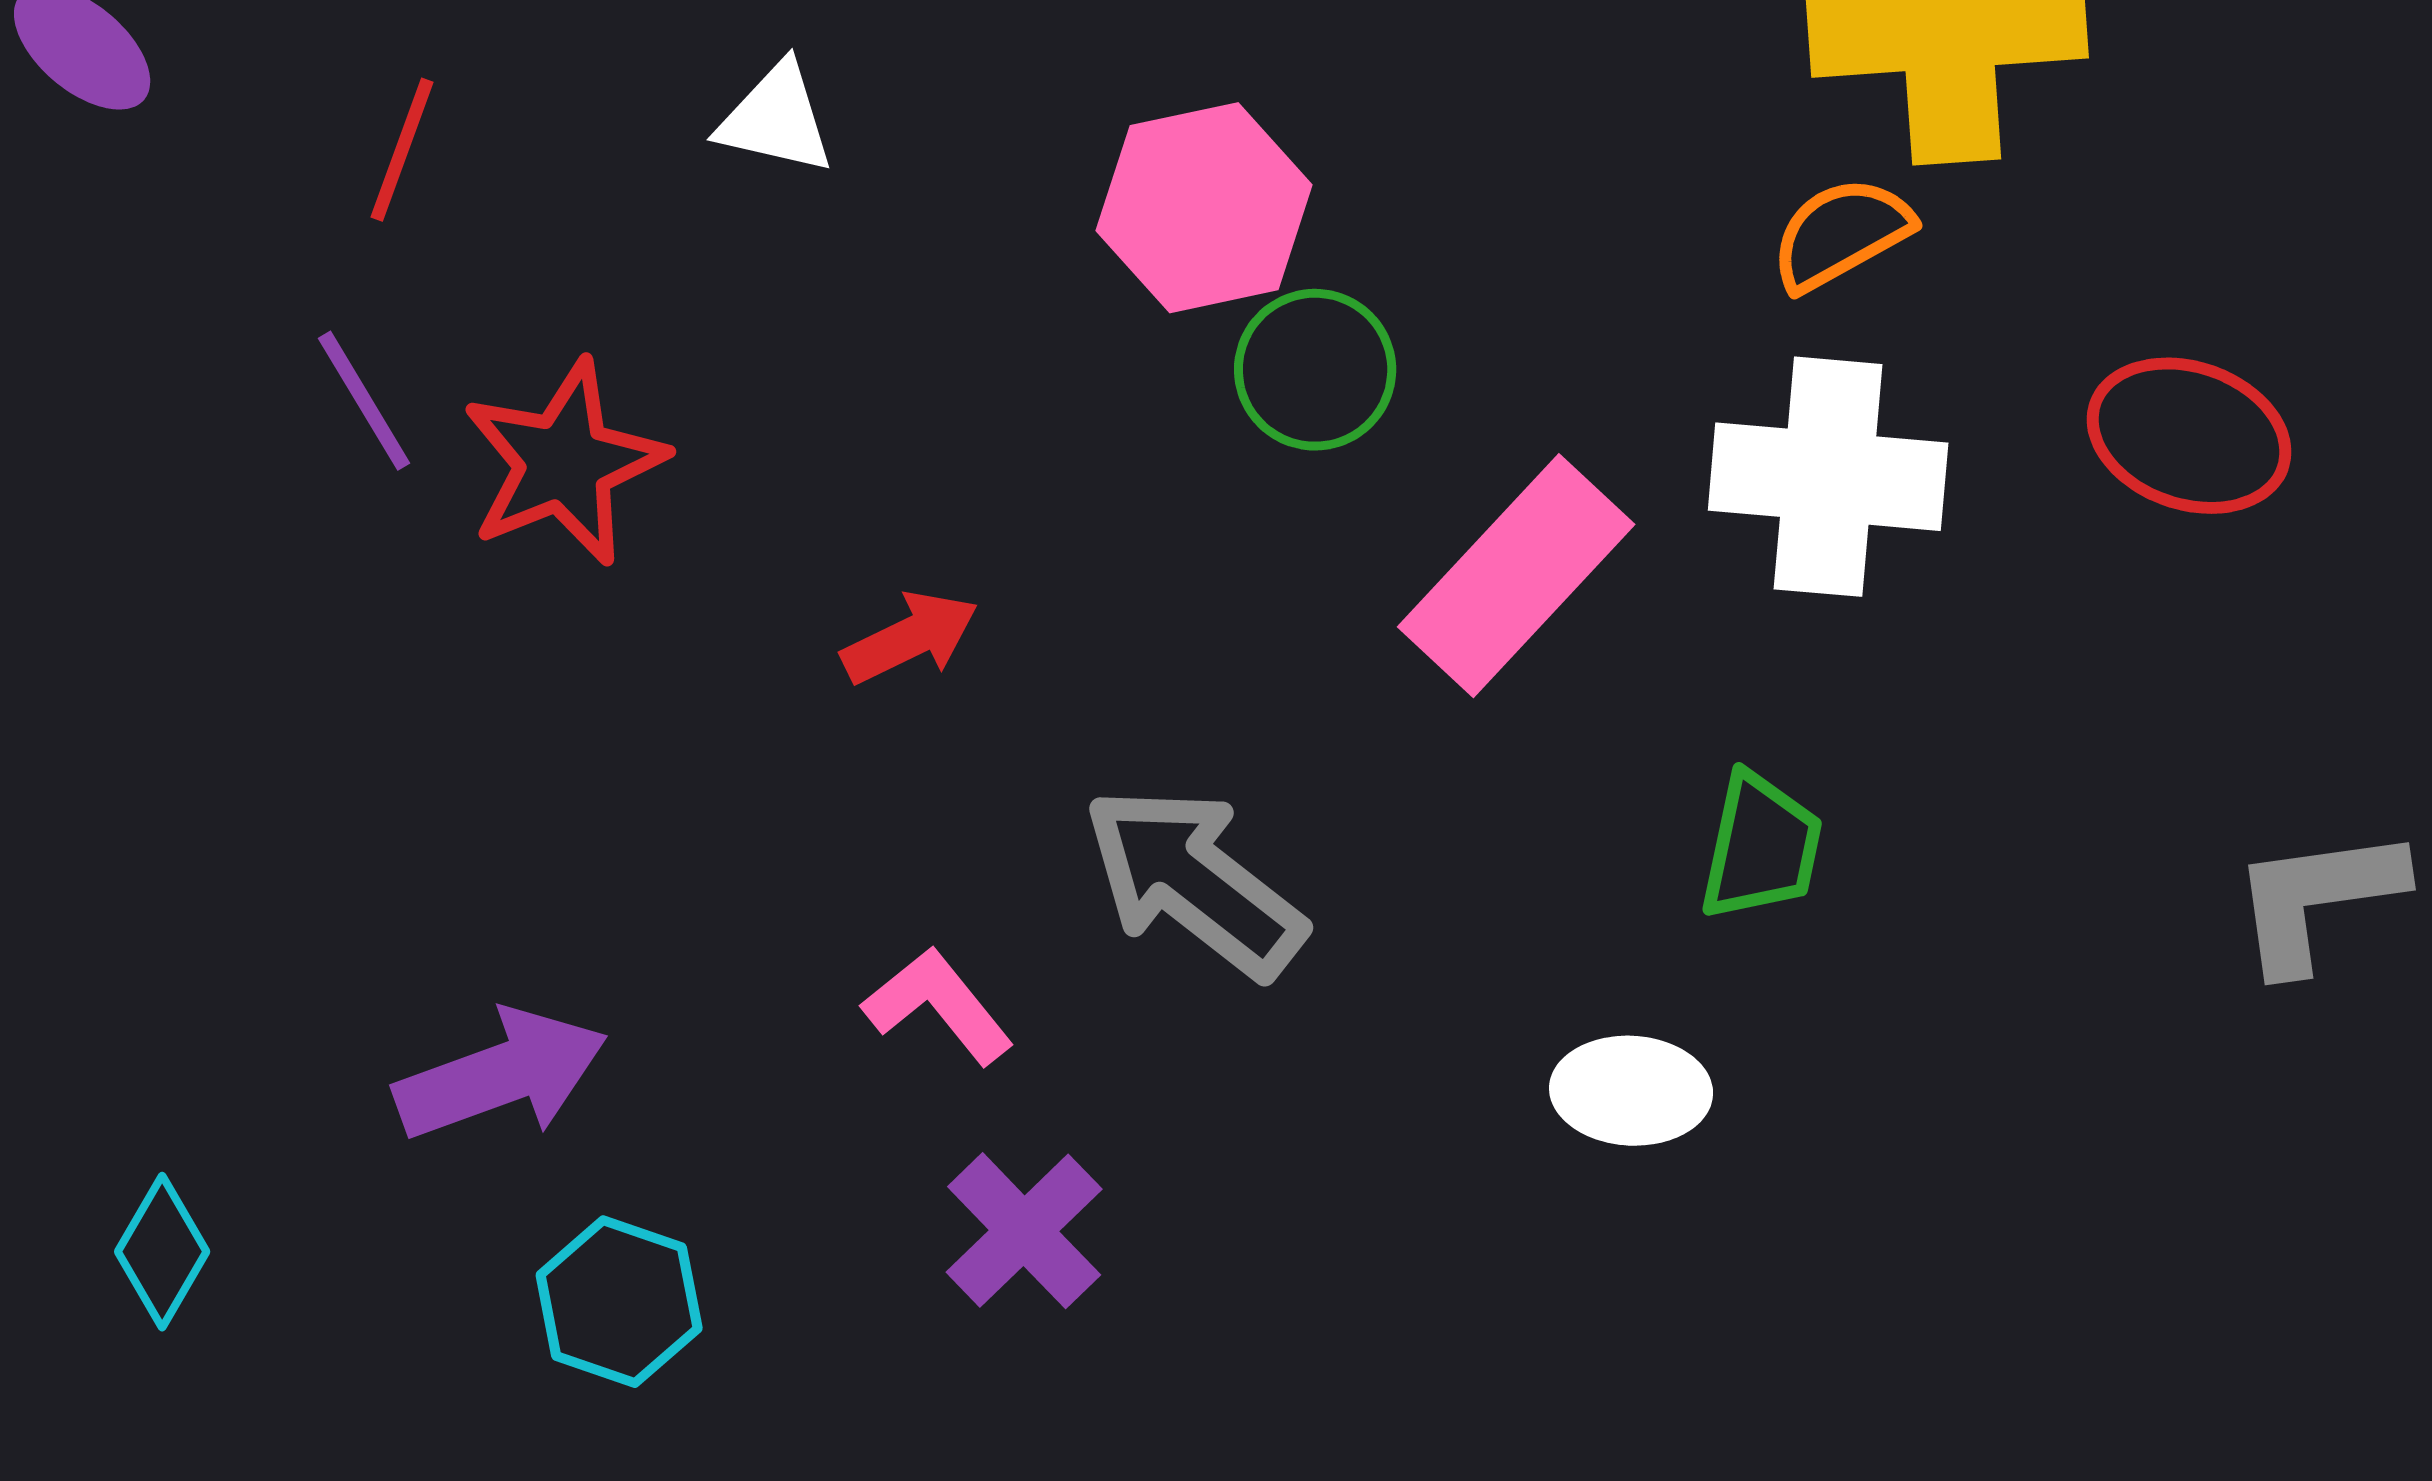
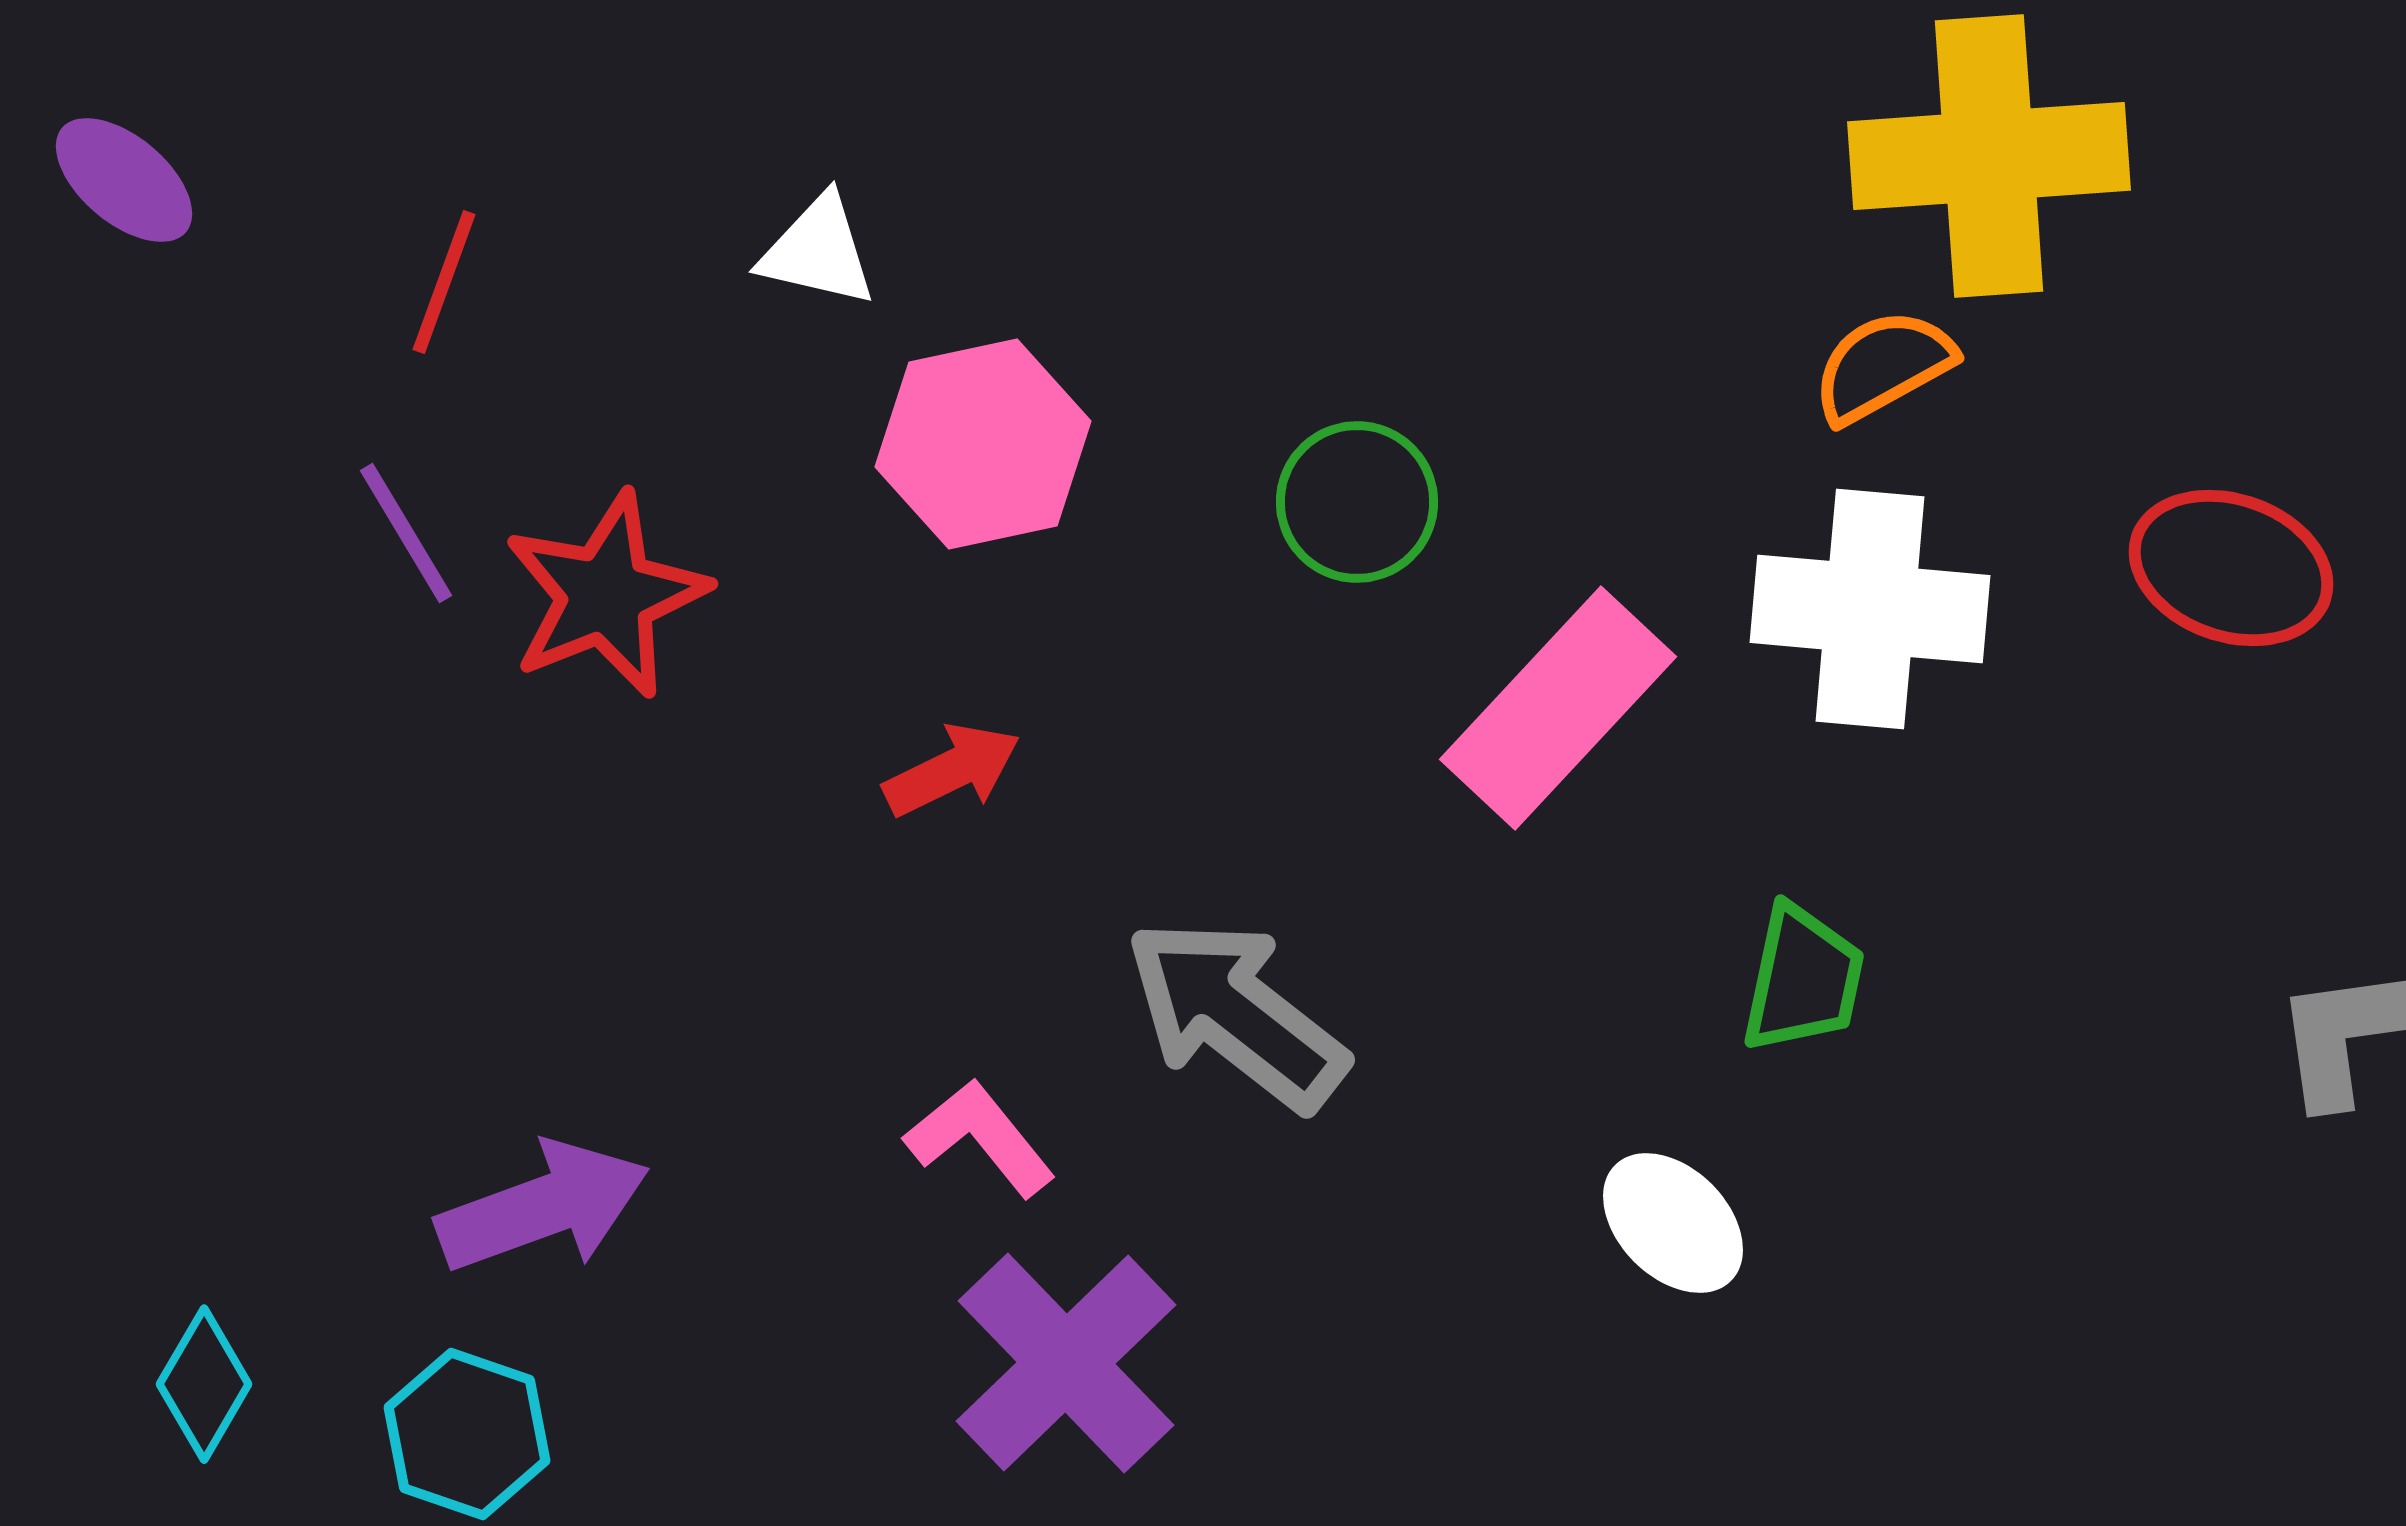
pink hexagon: (1204, 208) -> (983, 444), moved
white ellipse: (1631, 1091) -> (1673, 1223), turned 42
purple cross: (1024, 1231) -> (1066, 1363), size x1.4
cyan hexagon: (619, 1302) -> (467, 1434), moved

